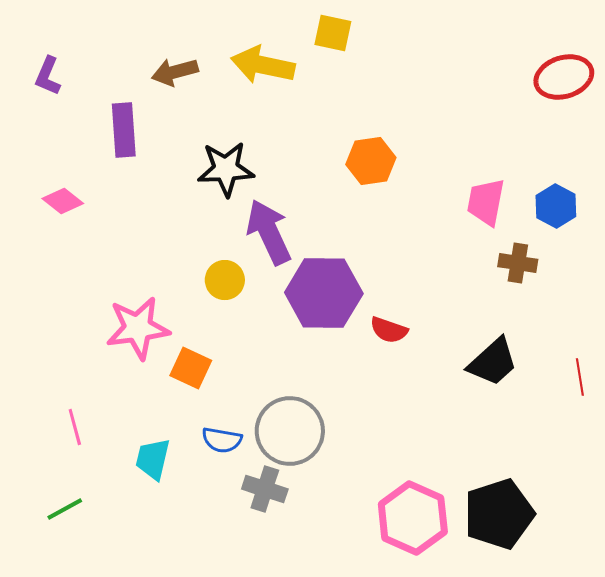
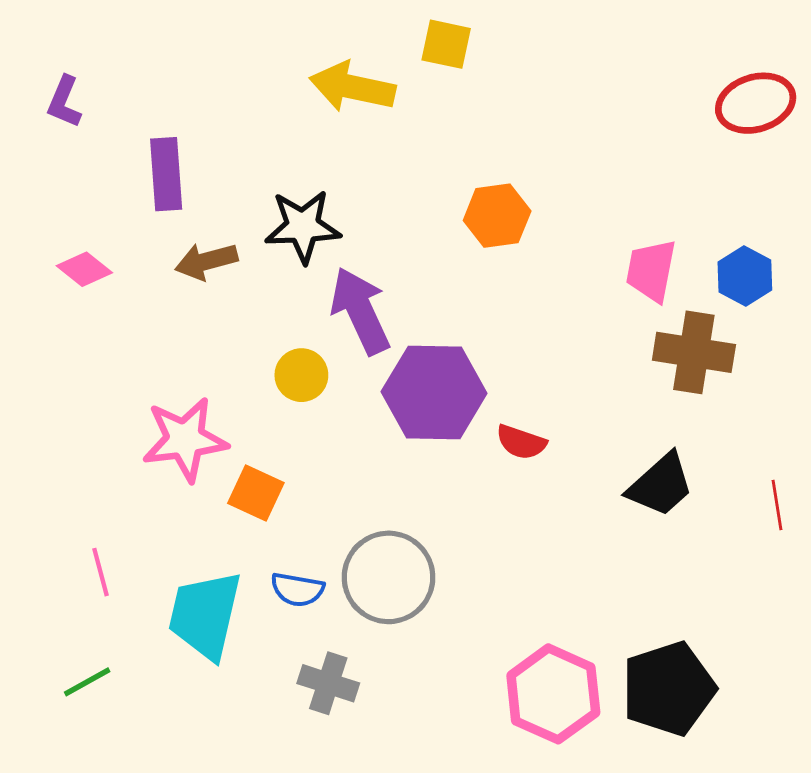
brown arrow: (175, 72) -> (206, 261), moved
brown cross: (518, 263) -> (694, 352), size x1.5
cyan trapezoid: (153, 459) -> (205, 615), size x1.6
gray cross: (265, 489) -> (328, 683), moved

